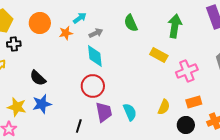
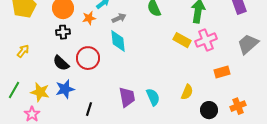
black cross: (14, 44) -> (63, 32), moved
pink cross: (187, 71) -> (206, 40), moved
red circle: (93, 86) -> (88, 58), moved
orange rectangle: (194, 102) -> (222, 72), moved
black line: (79, 126) -> (89, 109), moved

